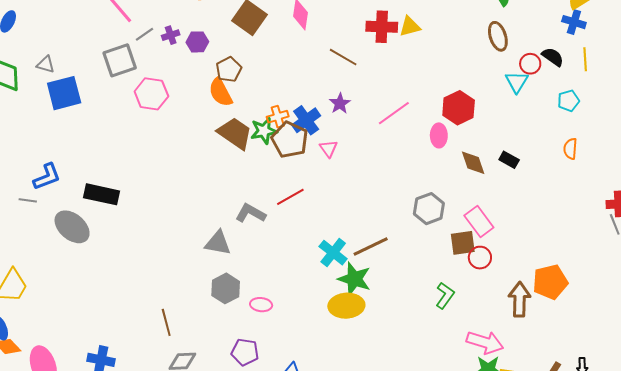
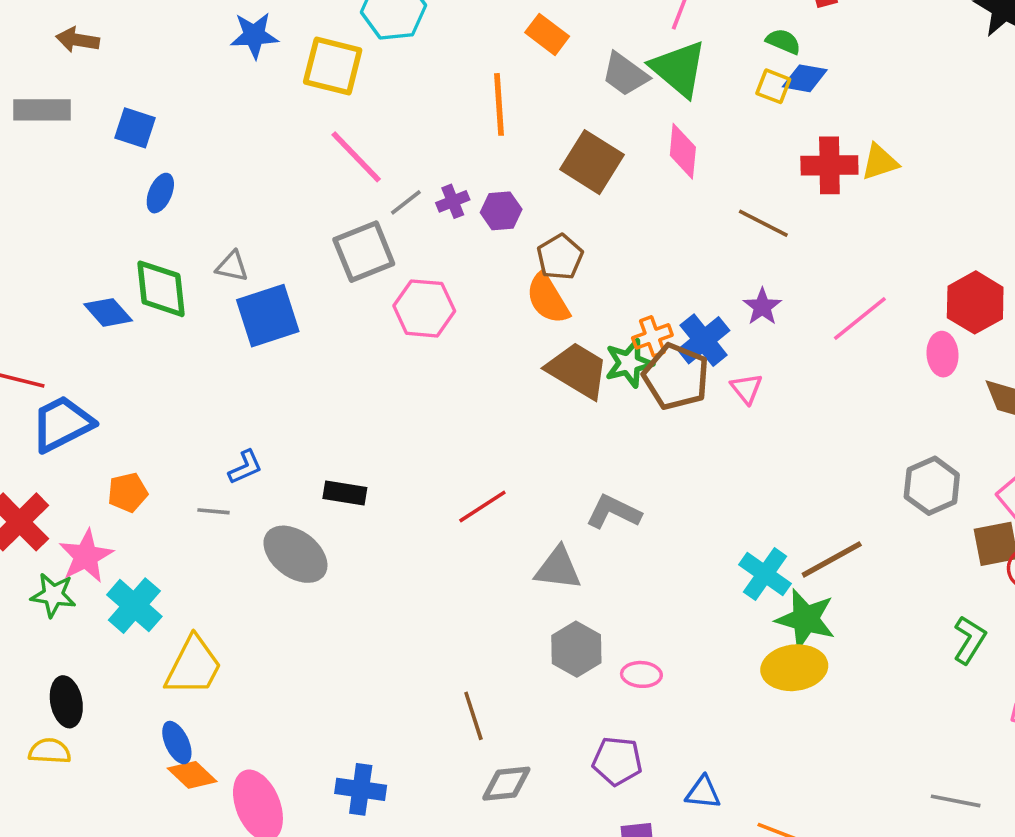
blue L-shape: (47, 177) -> (245, 467), size x0.7
black rectangle: (101, 194) -> (345, 493), size x0.7
red line: (290, 197) -> (482, 507), moved

